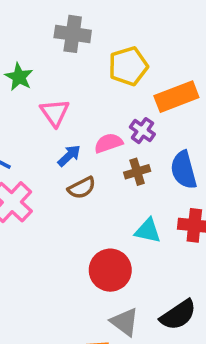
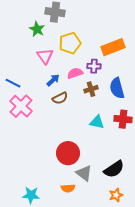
yellow pentagon: (128, 66) -> (70, 43), moved
green star: (19, 77) -> (37, 29), moved
purple cross: (142, 131) -> (94, 66), turned -32
red circle: (110, 270) -> (68, 153), moved

